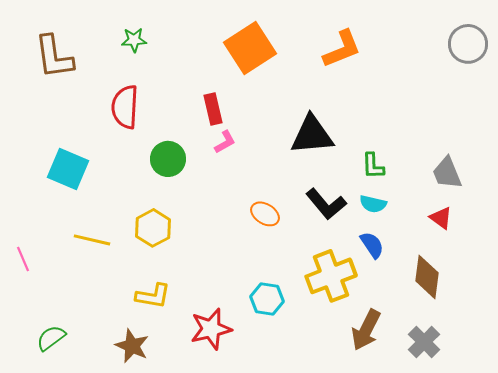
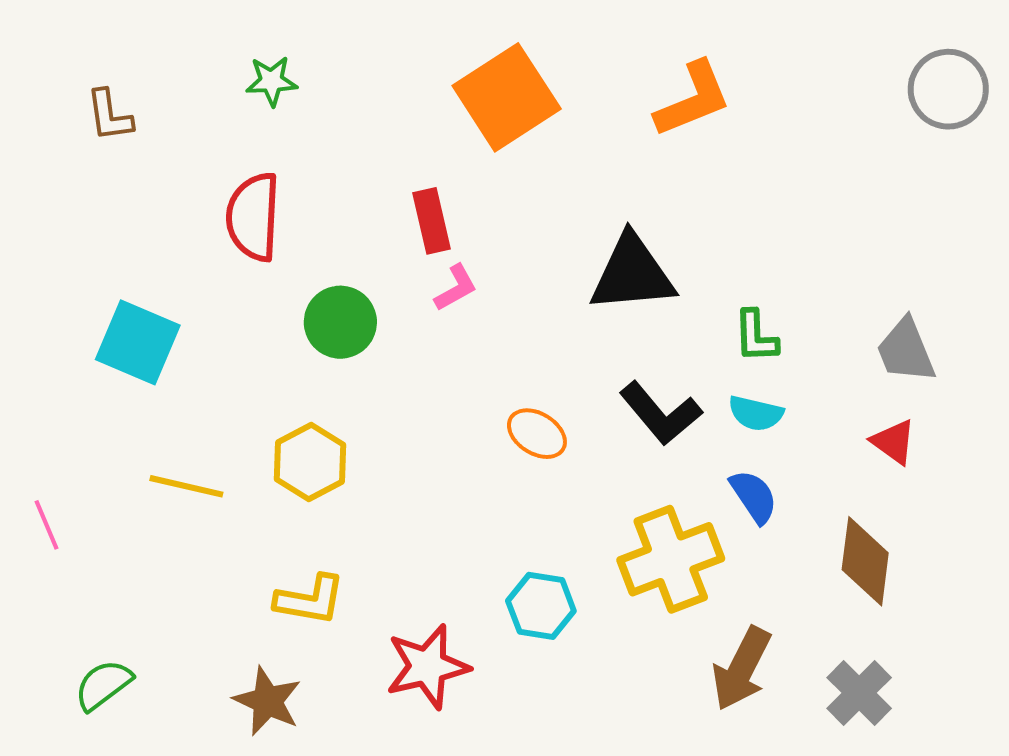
brown L-shape: (54, 57) -> (109, 115), size x0.6

